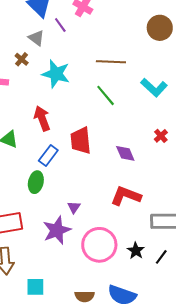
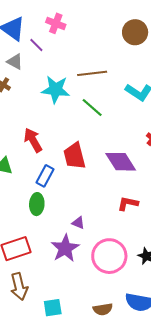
cyan star: (56, 74) -> (56, 89), moved
purple diamond: (125, 153) -> (121, 162), size x1.5
red L-shape: (126, 196) -> (128, 204), size x0.7
purple triangle: (74, 207) -> (78, 223), turned -32

